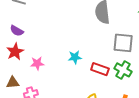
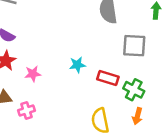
green cross: (123, 70) -> (134, 90), moved

